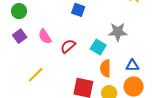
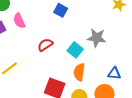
pink semicircle: (45, 37) -> (19, 21), moved
blue triangle: (132, 66) -> (114, 73), moved

